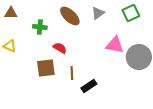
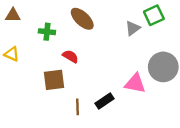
gray triangle: (98, 13) -> (133, 28), moved
pink triangle: (115, 45) -> (135, 83), moved
brown line: (72, 73) -> (78, 107), moved

